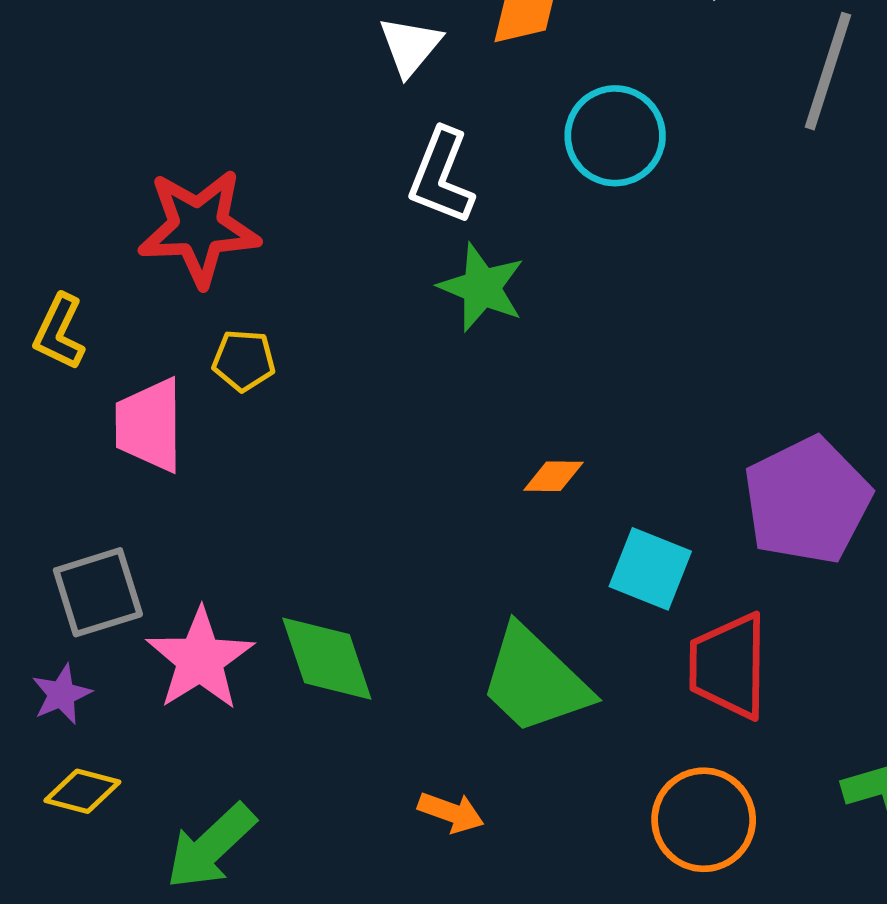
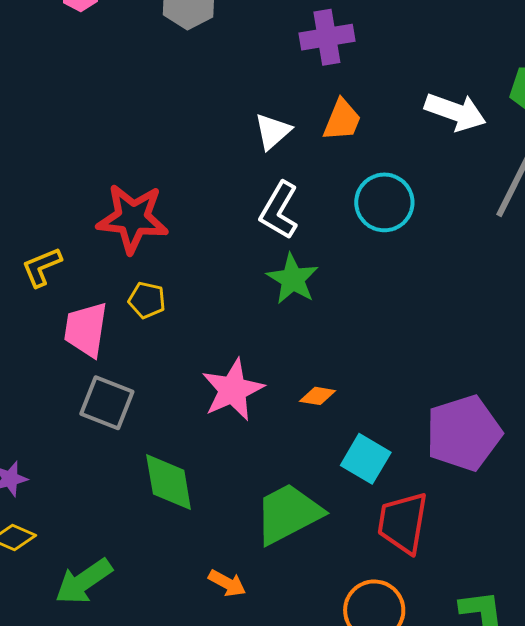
yellow L-shape: (59, 332) -> (42, 267), turned 33
gray square: (98, 592) -> (107, 403), moved, turned 30
pink star: (200, 659) -> (233, 390), moved
green trapezoid: (535, 681) -> (288, 514), turned 100

